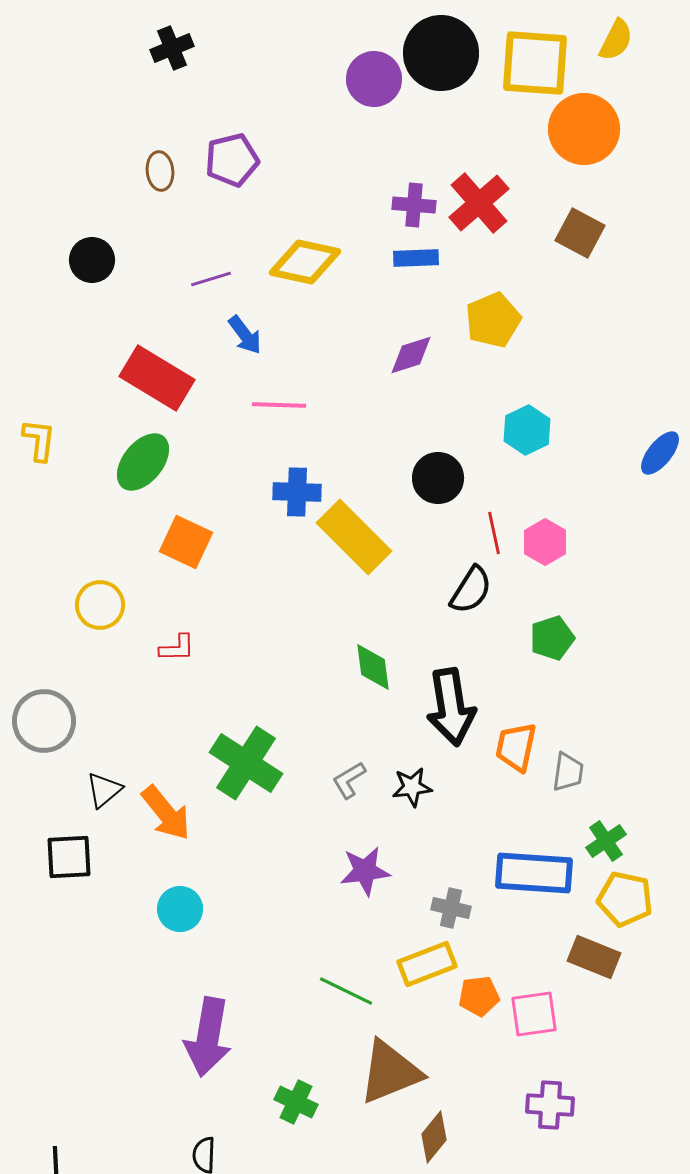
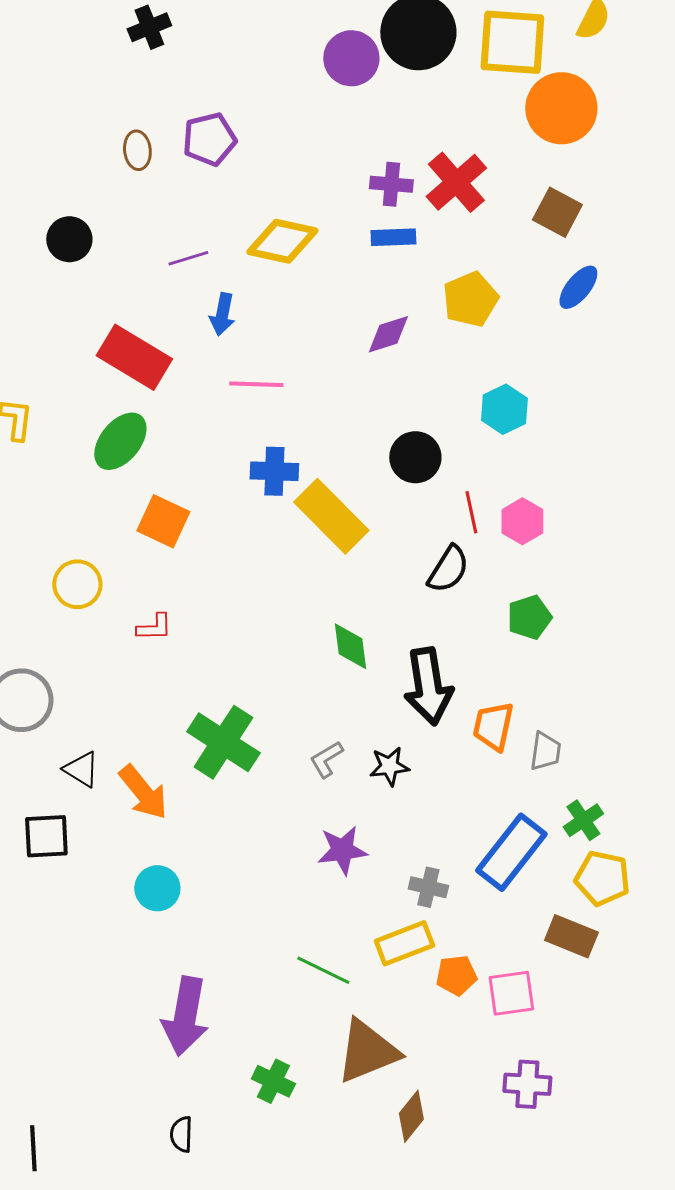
blue arrow: (245, 335) -> (222, 314), turned 48
blue ellipse: (660, 453) -> (578, 287), moved
black triangle: (104, 790) -> (81, 769), turned -48
blue rectangle: (534, 873) -> (511, 852), turned -56

